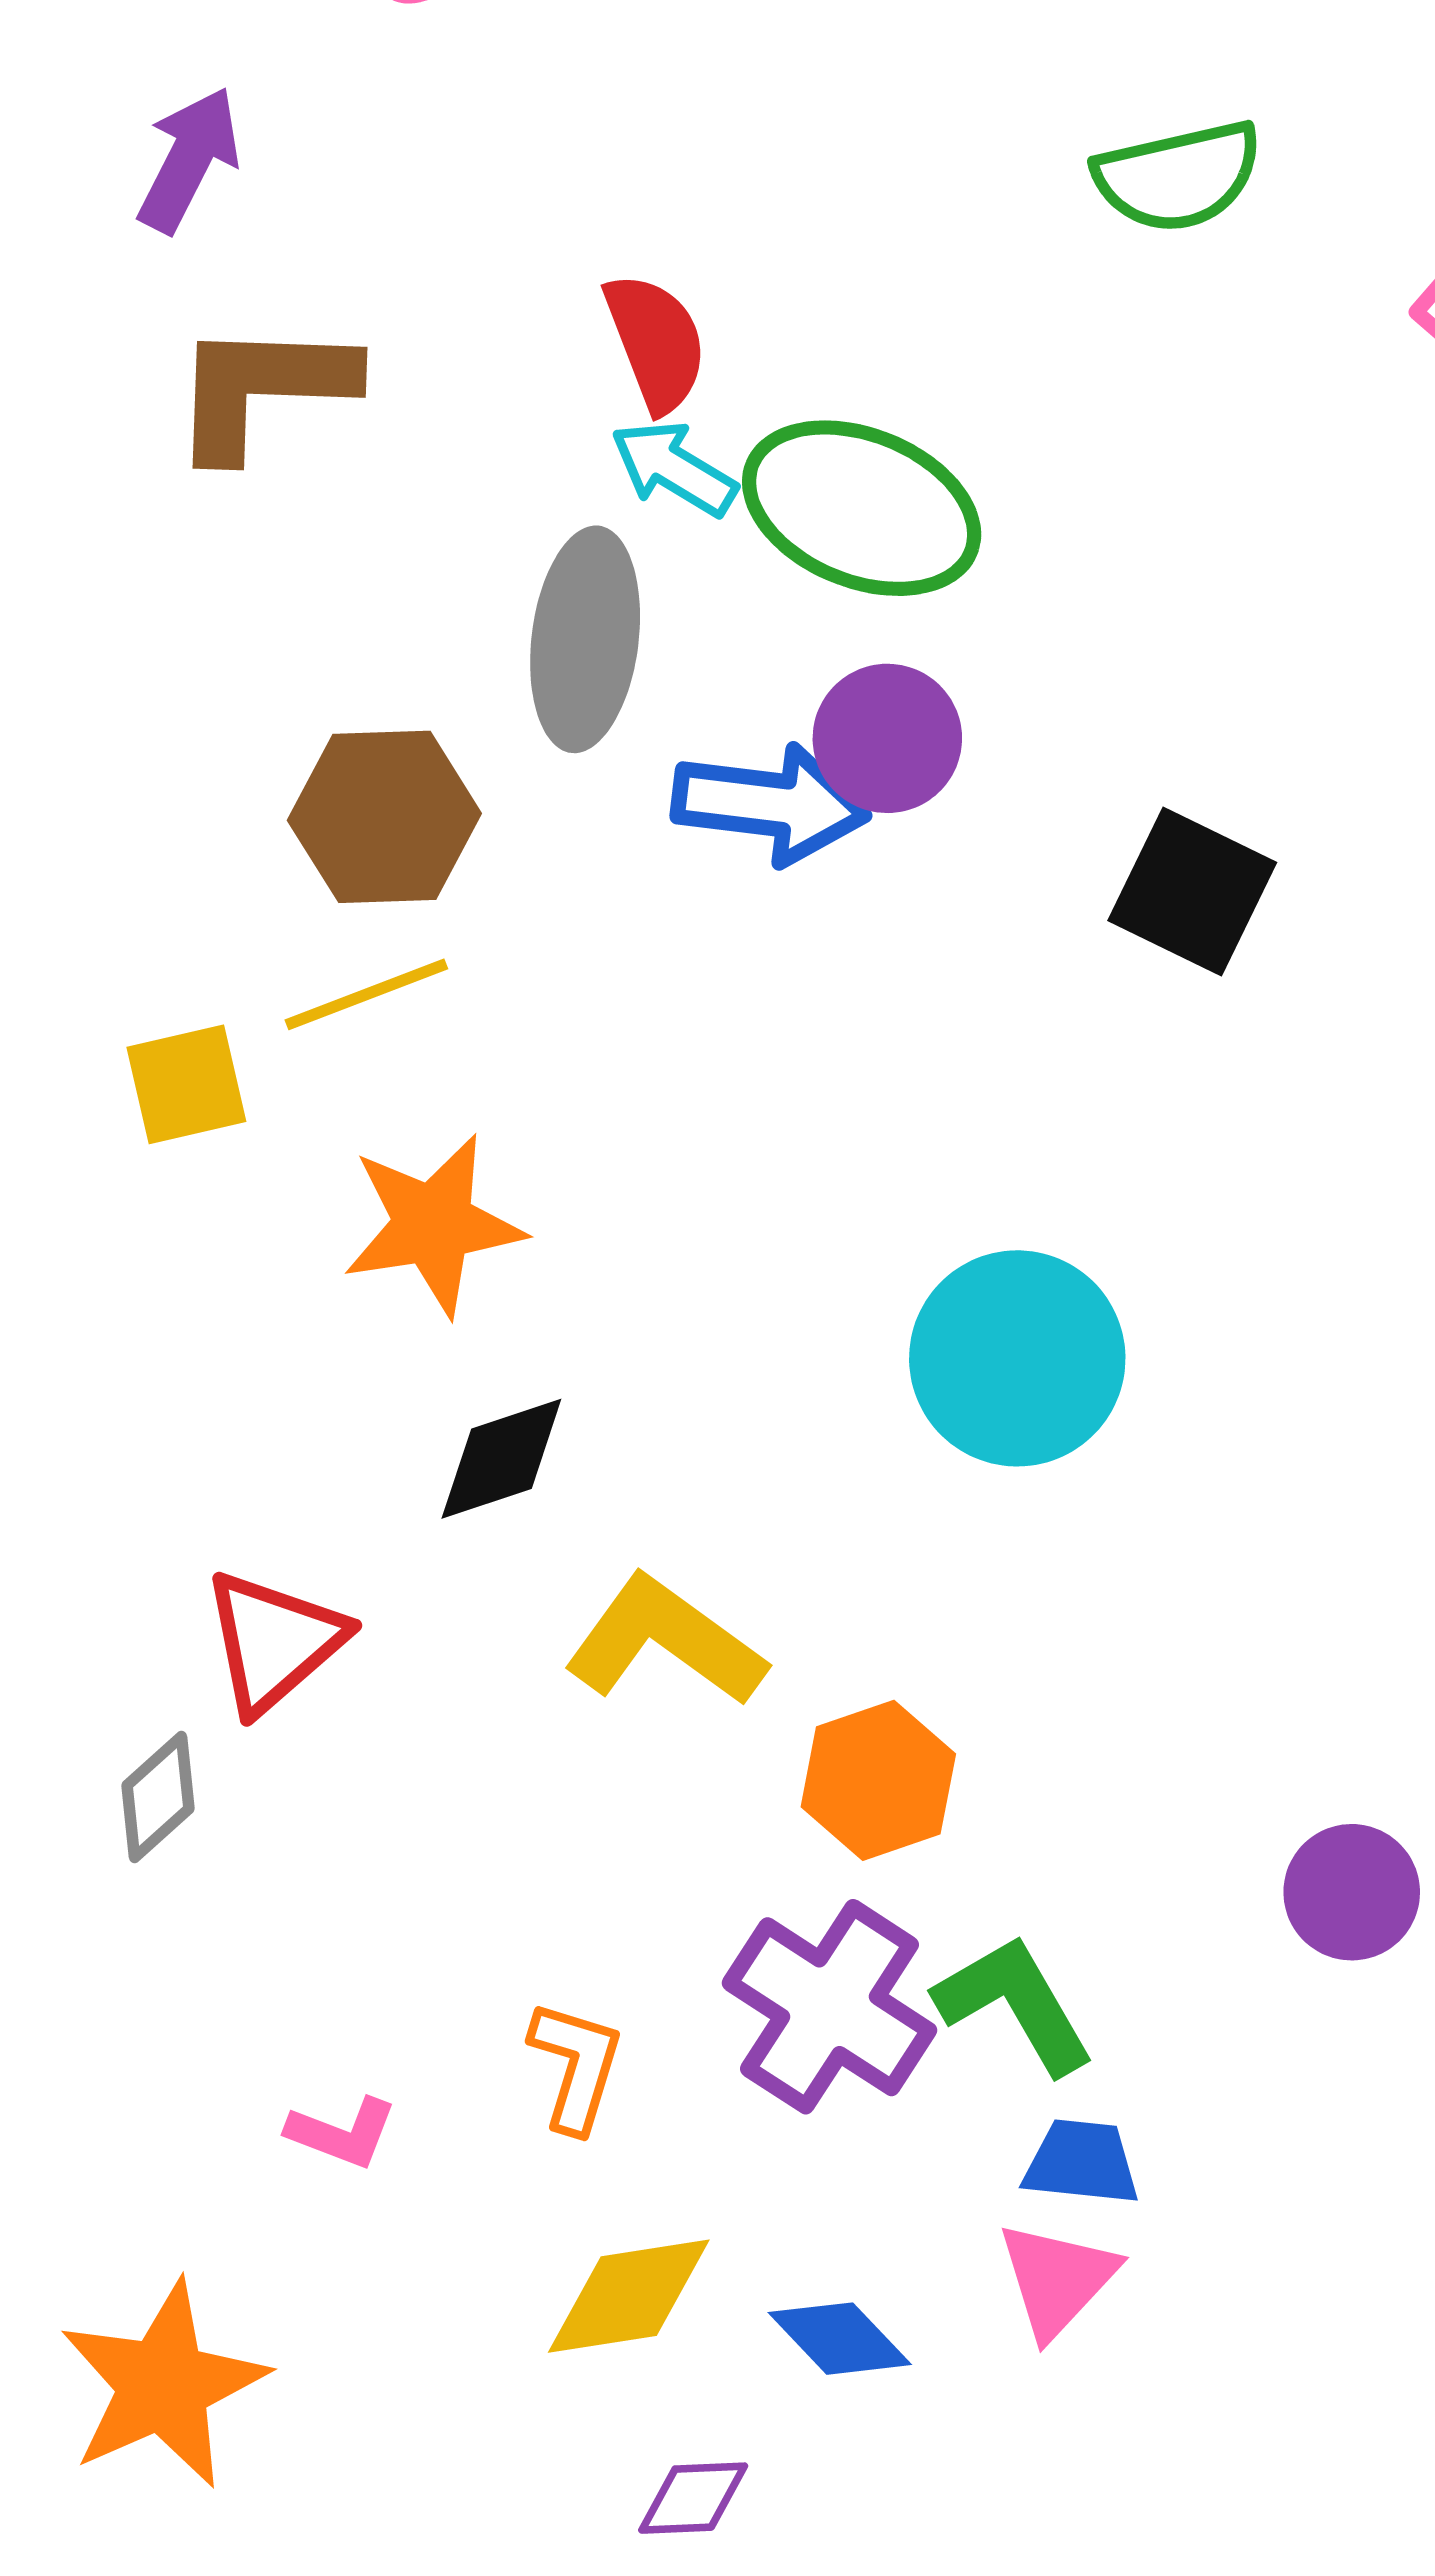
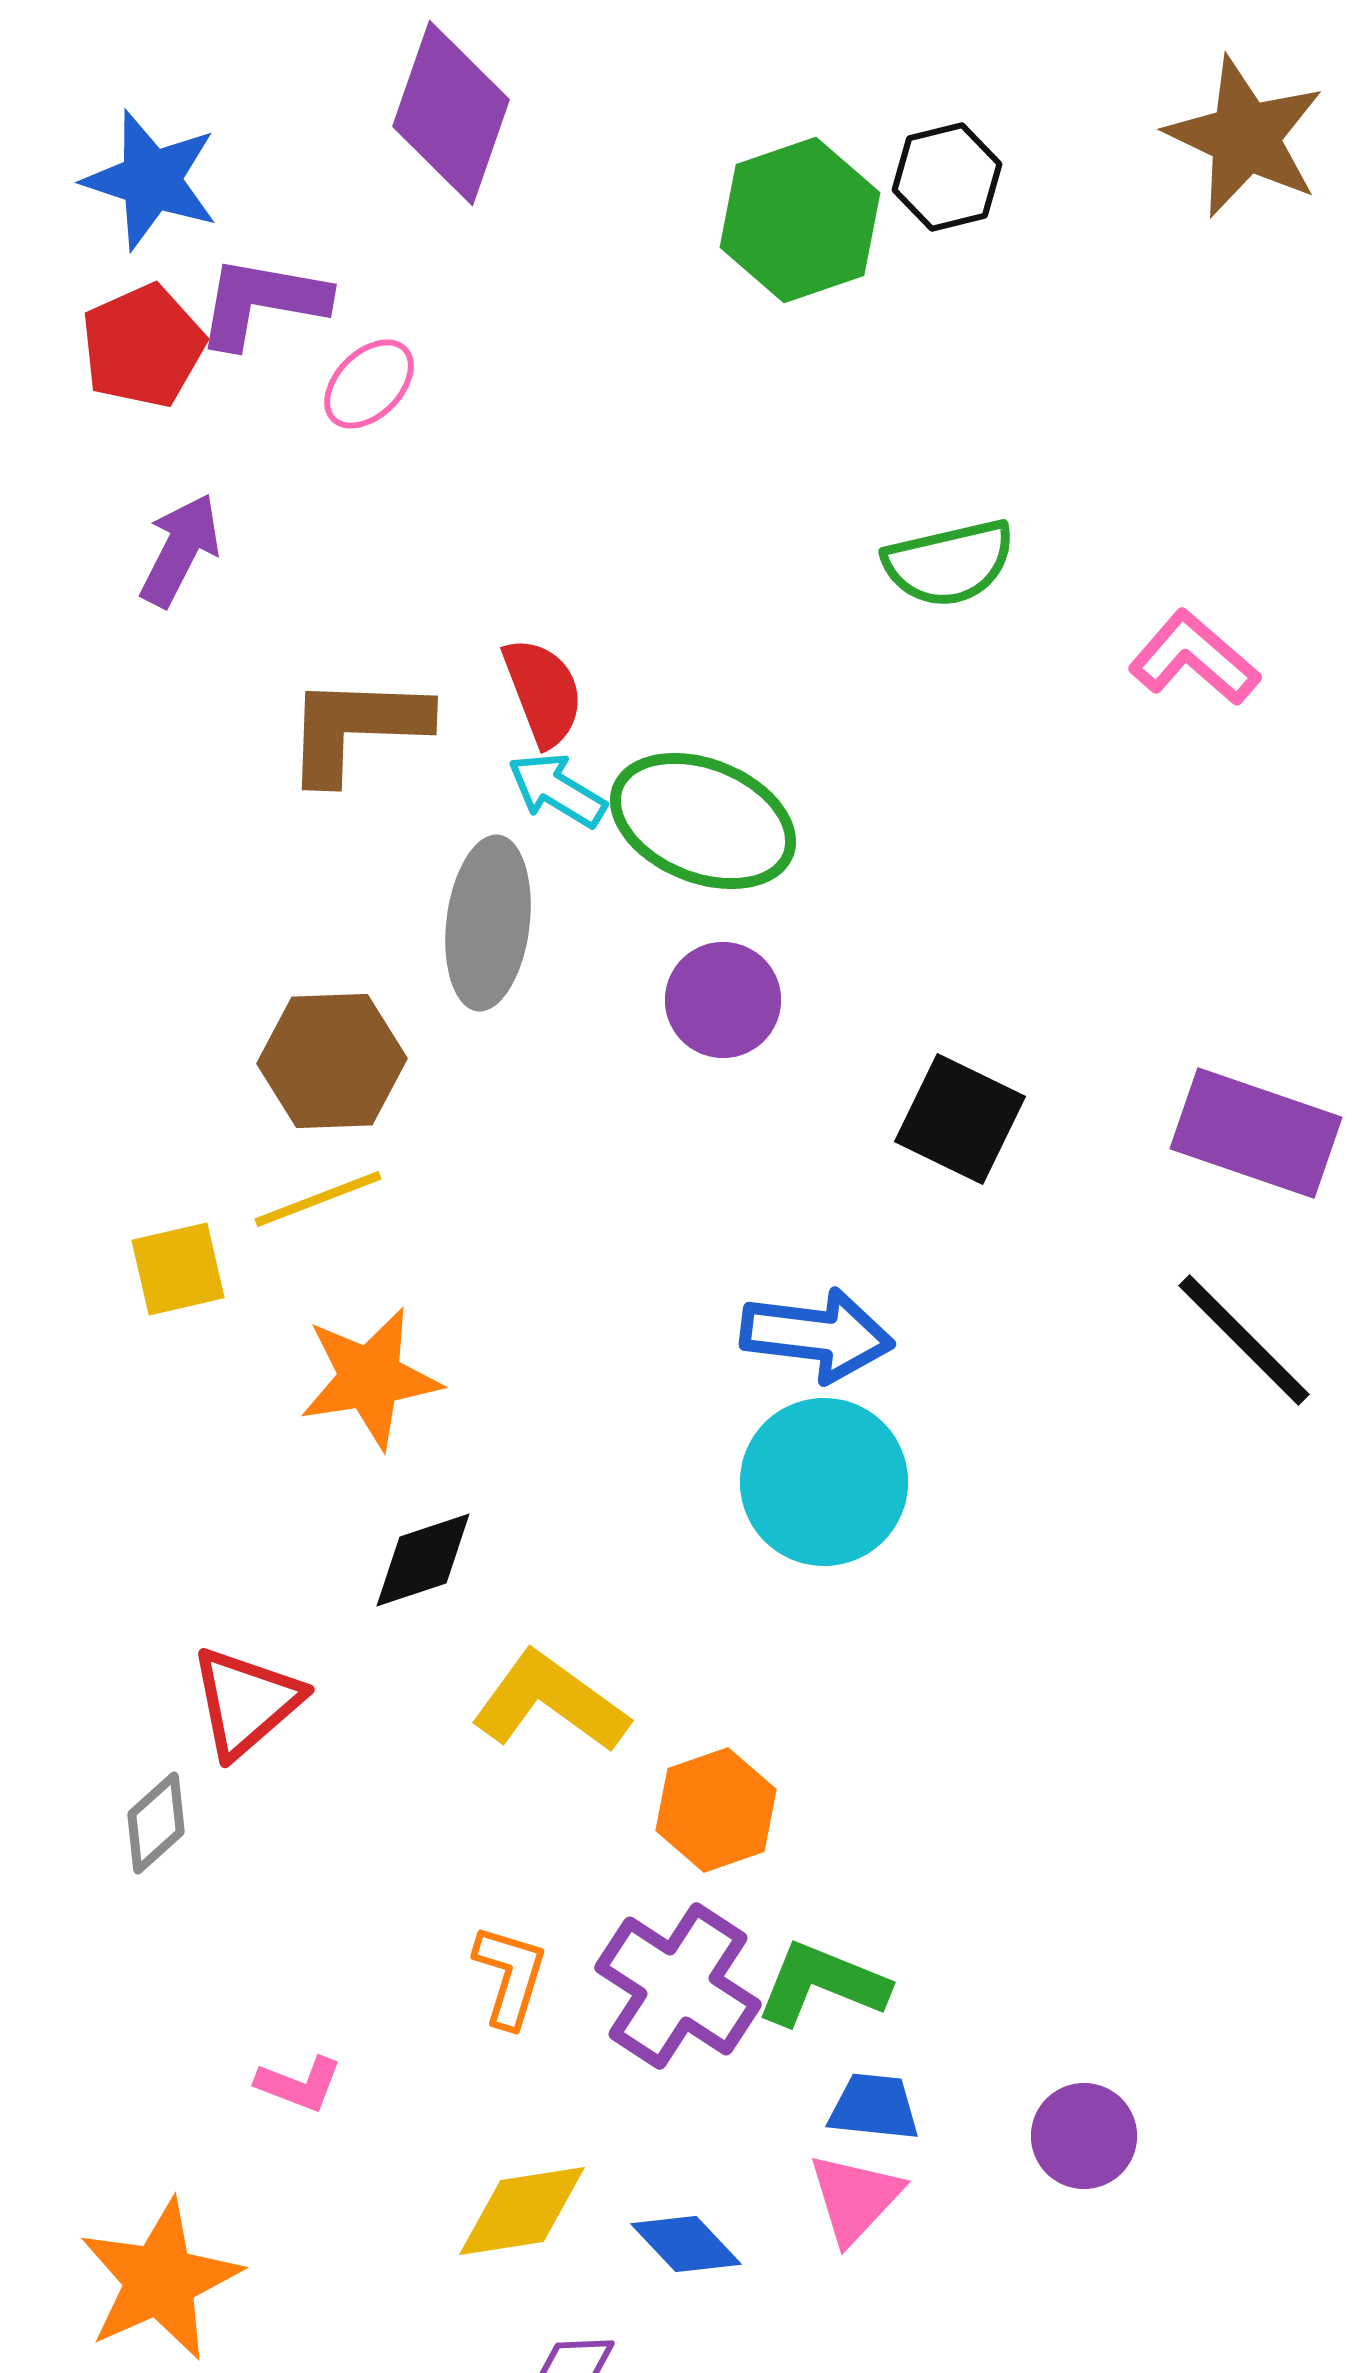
brown L-shape: (262, 389) -> (356, 728), moved
blue arrow: (770, 804) -> (817, 1335), moved
purple circle: (1352, 1892) -> (1084, 2136), moved
green L-shape: (1015, 2004) -> (822, 1984), turned -38
orange L-shape: (576, 2066) -> (510, 1976), moved

